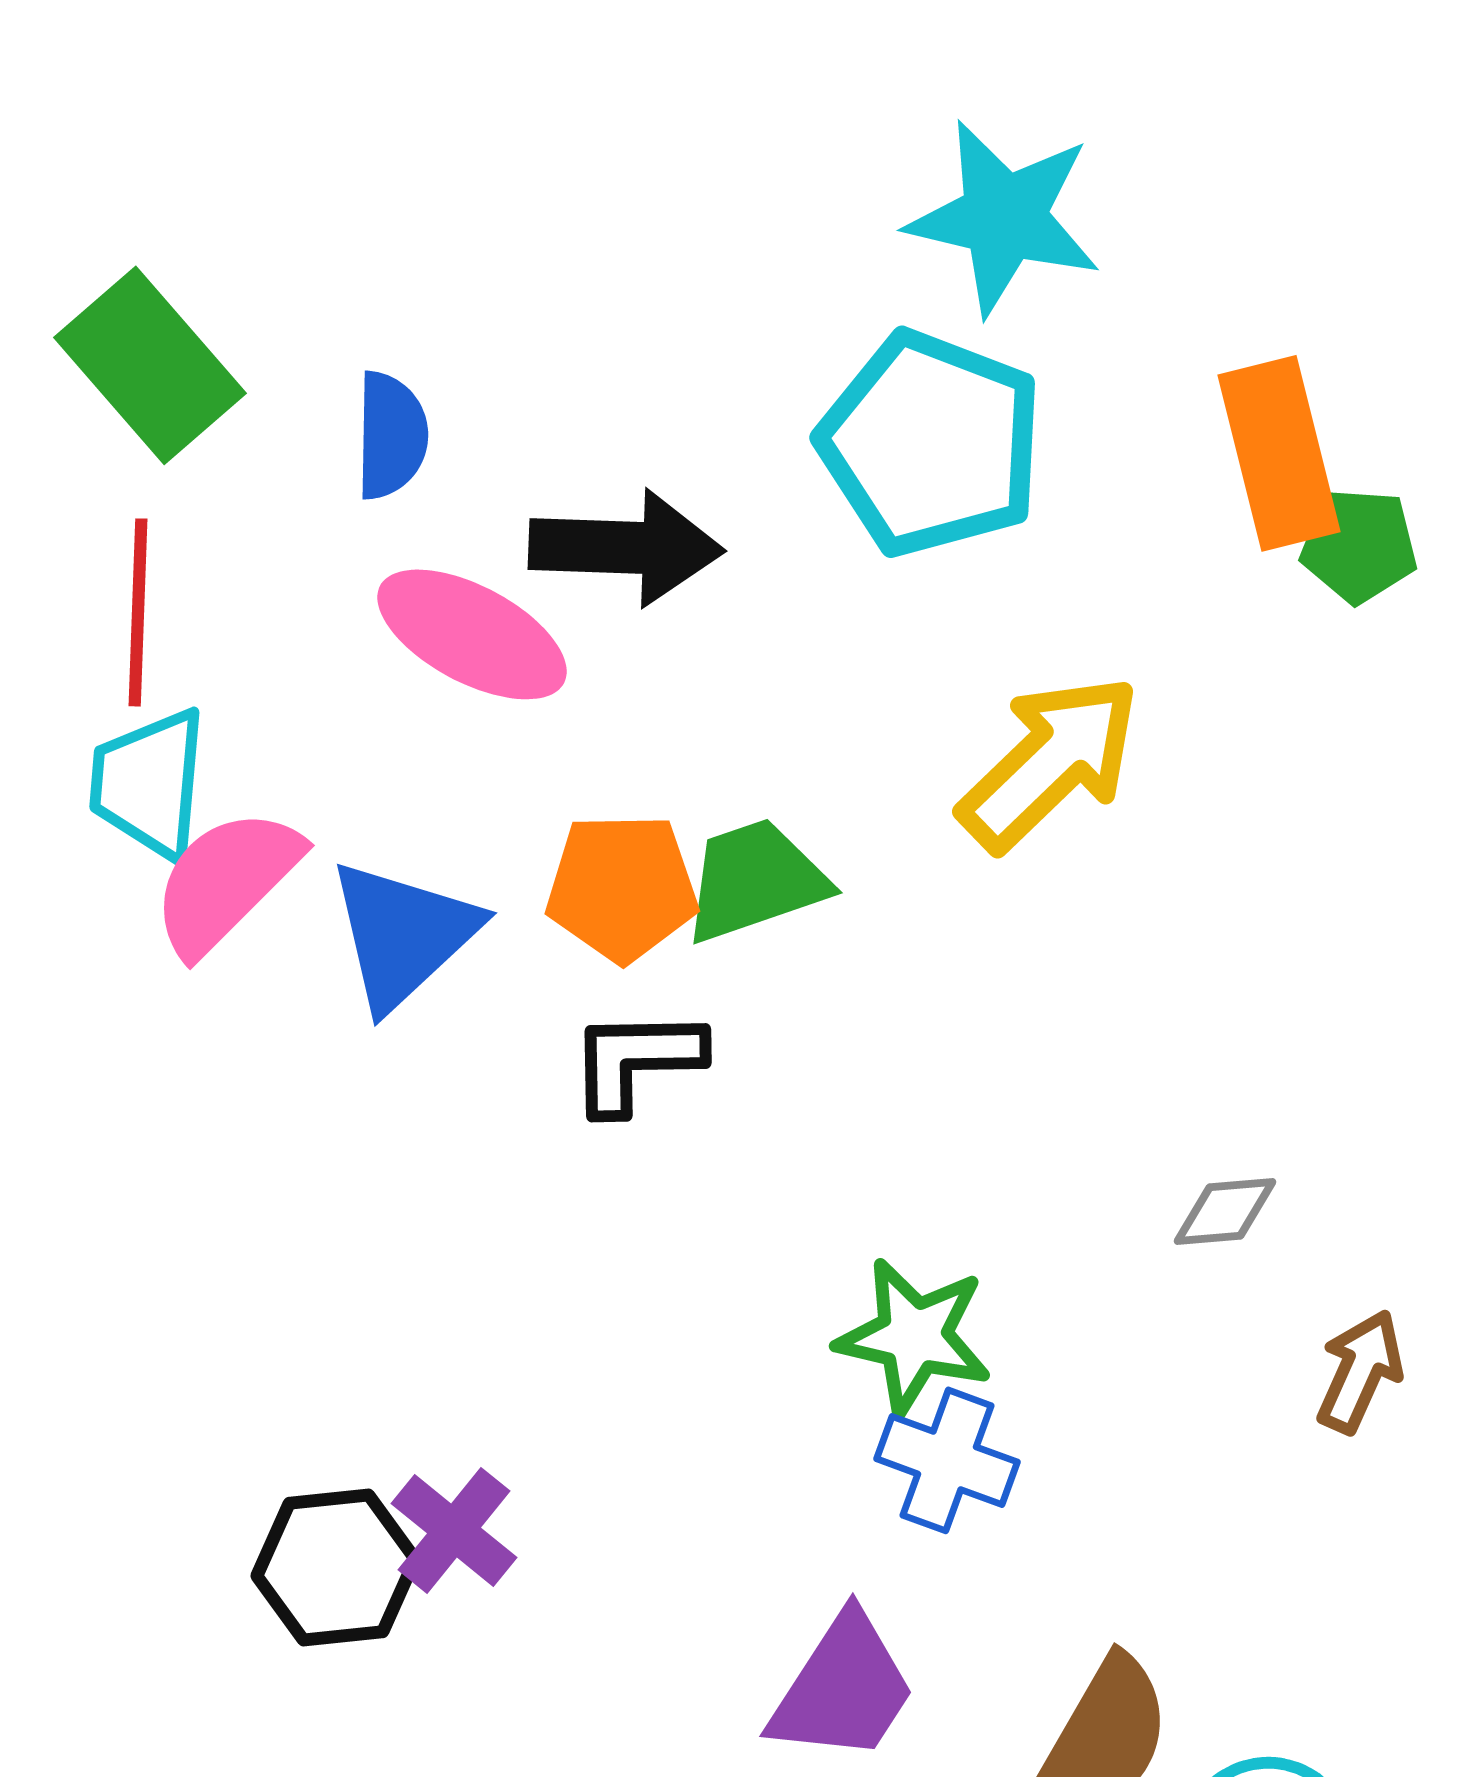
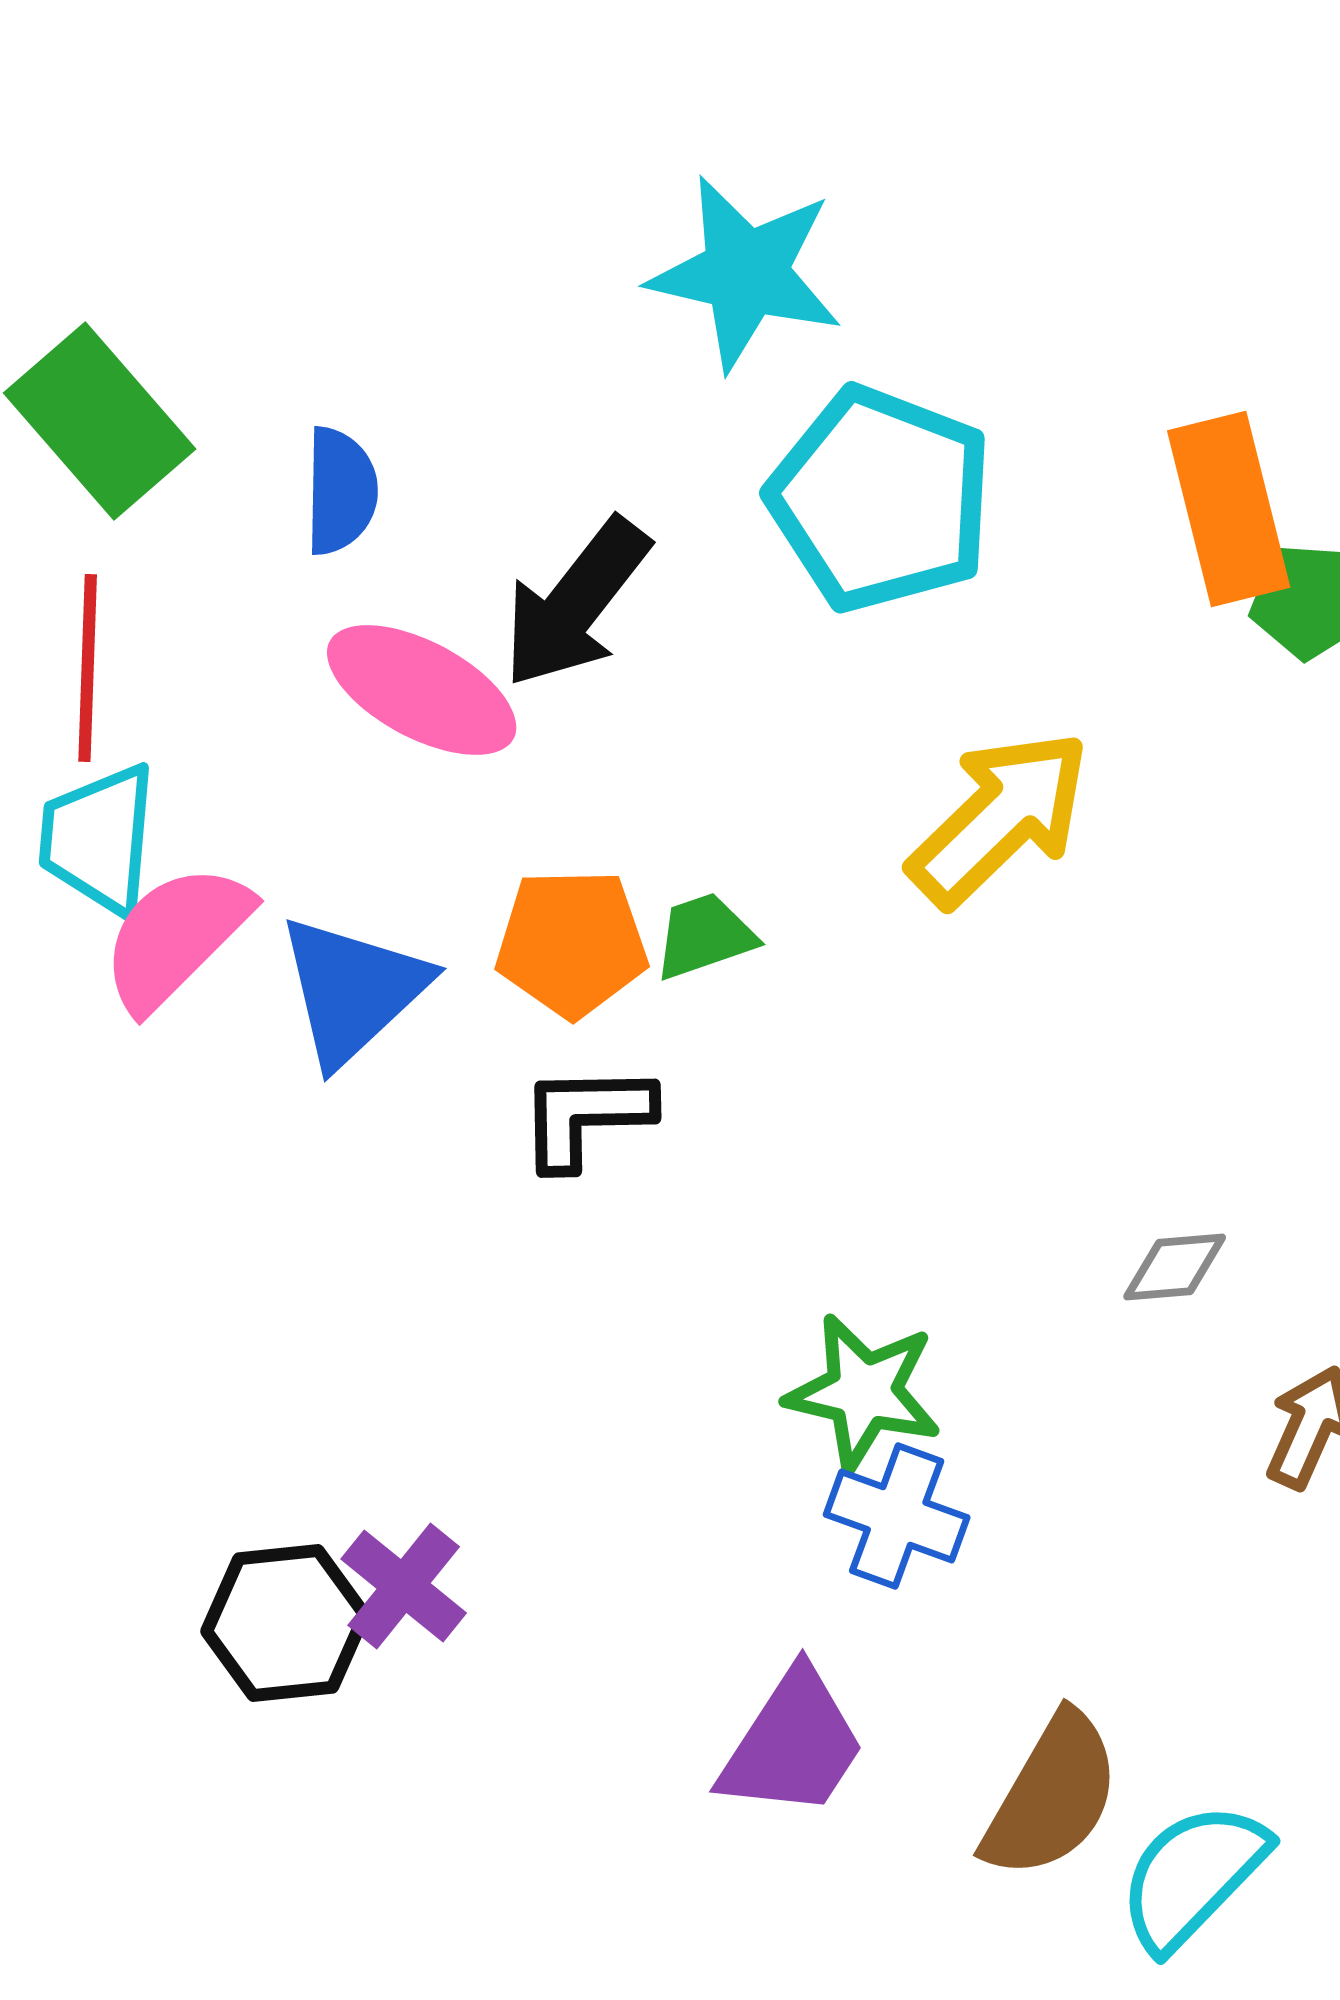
cyan star: (1004, 217) -> (746, 273), moved
black arrow: (626, 547) -> (576, 603), turned 126
green trapezoid: (755, 880) -> (705, 936), size x0.7

